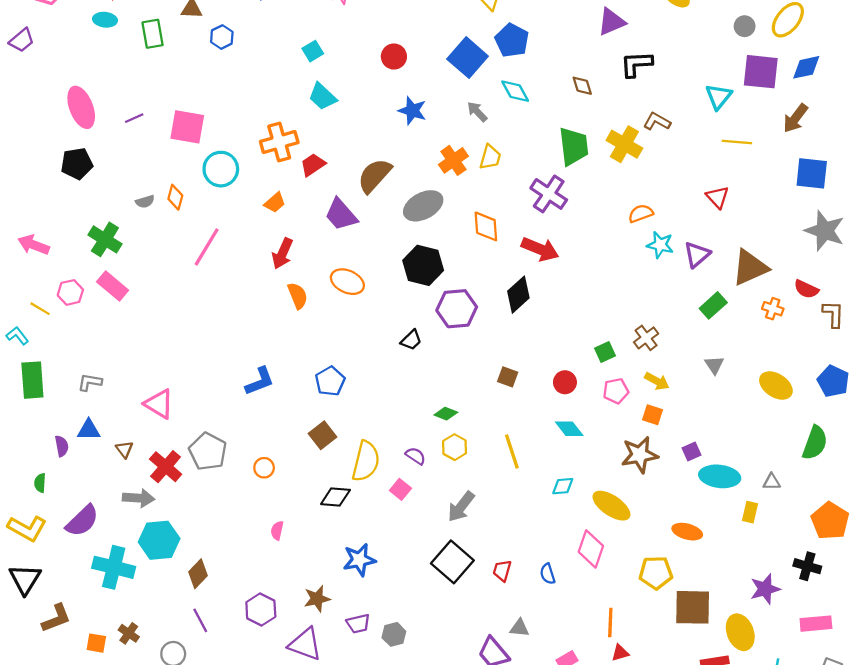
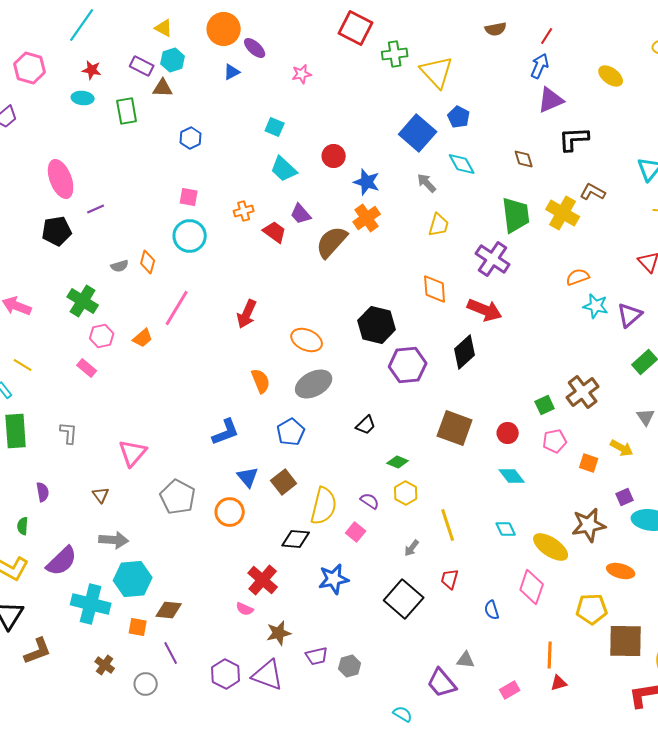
blue hexagon: (222, 37) -> (191, 138), moved
blue pentagon: (512, 40) -> (459, 117), size x0.7
cyan square: (313, 51) -> (275, 127), turned -36
red circle: (394, 57) -> (334, 156), moved
purple line: (134, 118) -> (96, 209), moved
pink square: (187, 127) -> (189, 197), moved, size x0.6
orange cross: (279, 142) -> (244, 211), size x0.6
orange cross: (453, 160) -> (367, 218), moved
red trapezoid: (313, 165) -> (275, 232), turned 70
orange trapezoid: (275, 203) -> (143, 338), moved
gray ellipse: (423, 206) -> (314, 384), moved
purple trapezoid: (341, 215) -> (301, 214), moved, size x0.7
pink rectangle: (113, 286) -> (87, 368), moved, size x0.7
pink hexagon: (70, 292) -> (102, 336), moved
orange semicircle: (298, 296) -> (261, 381), moved
brown cross: (646, 338) -> (583, 392), size x1.4
black trapezoid: (411, 340) -> (366, 425), moved
brown square: (508, 377) -> (455, 428), size x1.8
yellow arrow: (657, 381) -> (622, 448), moved
gray L-shape: (90, 382) -> (69, 433), turned 85
pink triangle: (159, 404) -> (133, 453), turned 40
blue triangle: (89, 430) -> (248, 477), moved, turned 50
yellow line: (512, 452) -> (448, 525), moved
brown star: (640, 455) -> (589, 525), moved
red cross: (166, 467) -> (263, 580), moved
orange circle: (264, 468) -> (230, 512), size x1.5
cyan diamond: (563, 486) -> (506, 529), turned 70
gray arrow: (461, 507) -> (412, 548), size x0.6
pink semicircle: (277, 531) -> (245, 609), moved, turned -78
blue star: (359, 560) -> (334, 579), moved
red trapezoid: (502, 571) -> (450, 579), moved
brown diamond: (198, 574) -> (169, 610), turned 52
purple hexagon: (261, 610) -> (226, 674), moved
orange square: (96, 643) -> (138, 627), moved

